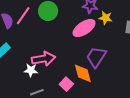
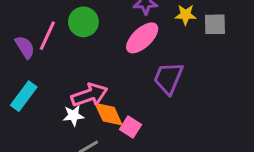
yellow star: (106, 18) -> (186, 15), moved
orange diamond: (83, 73) -> (109, 114), moved

